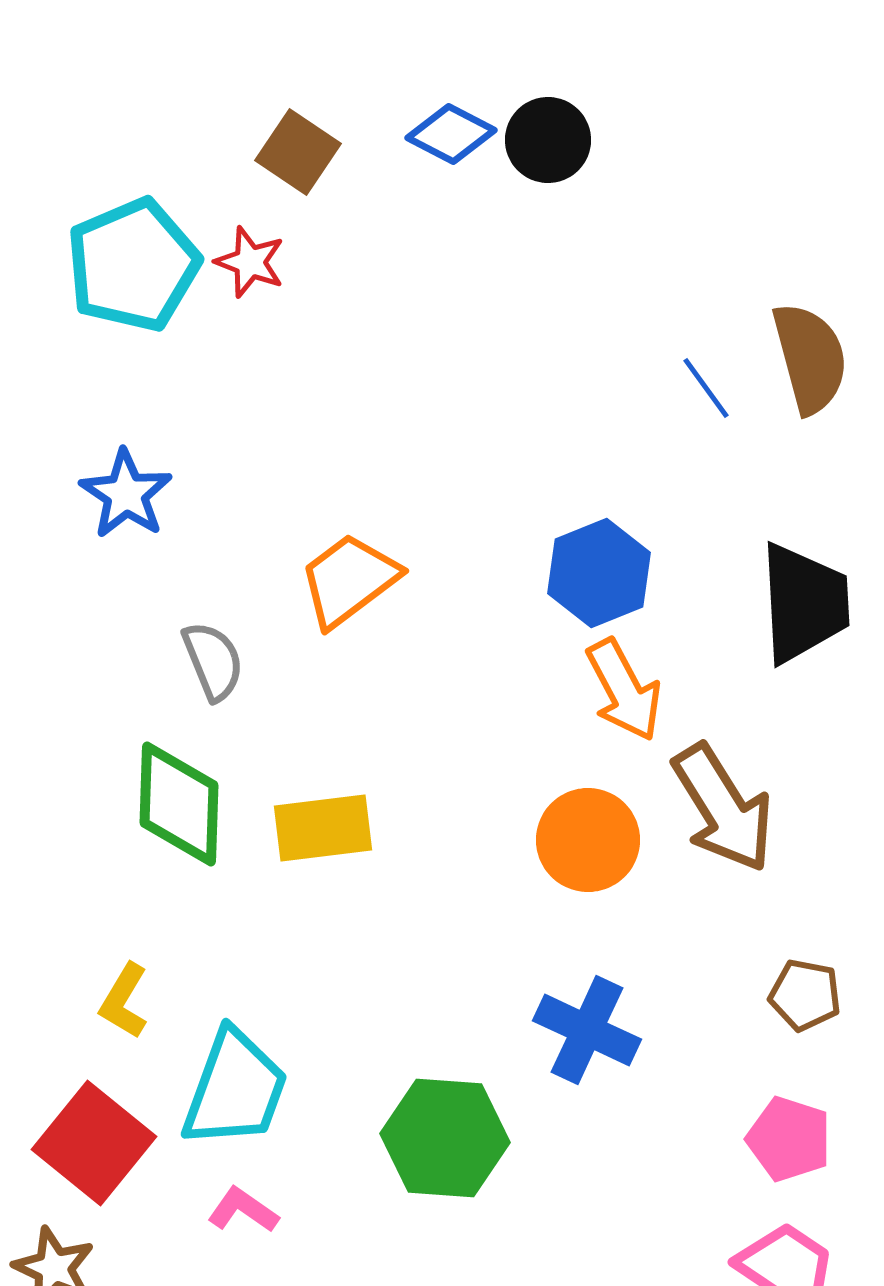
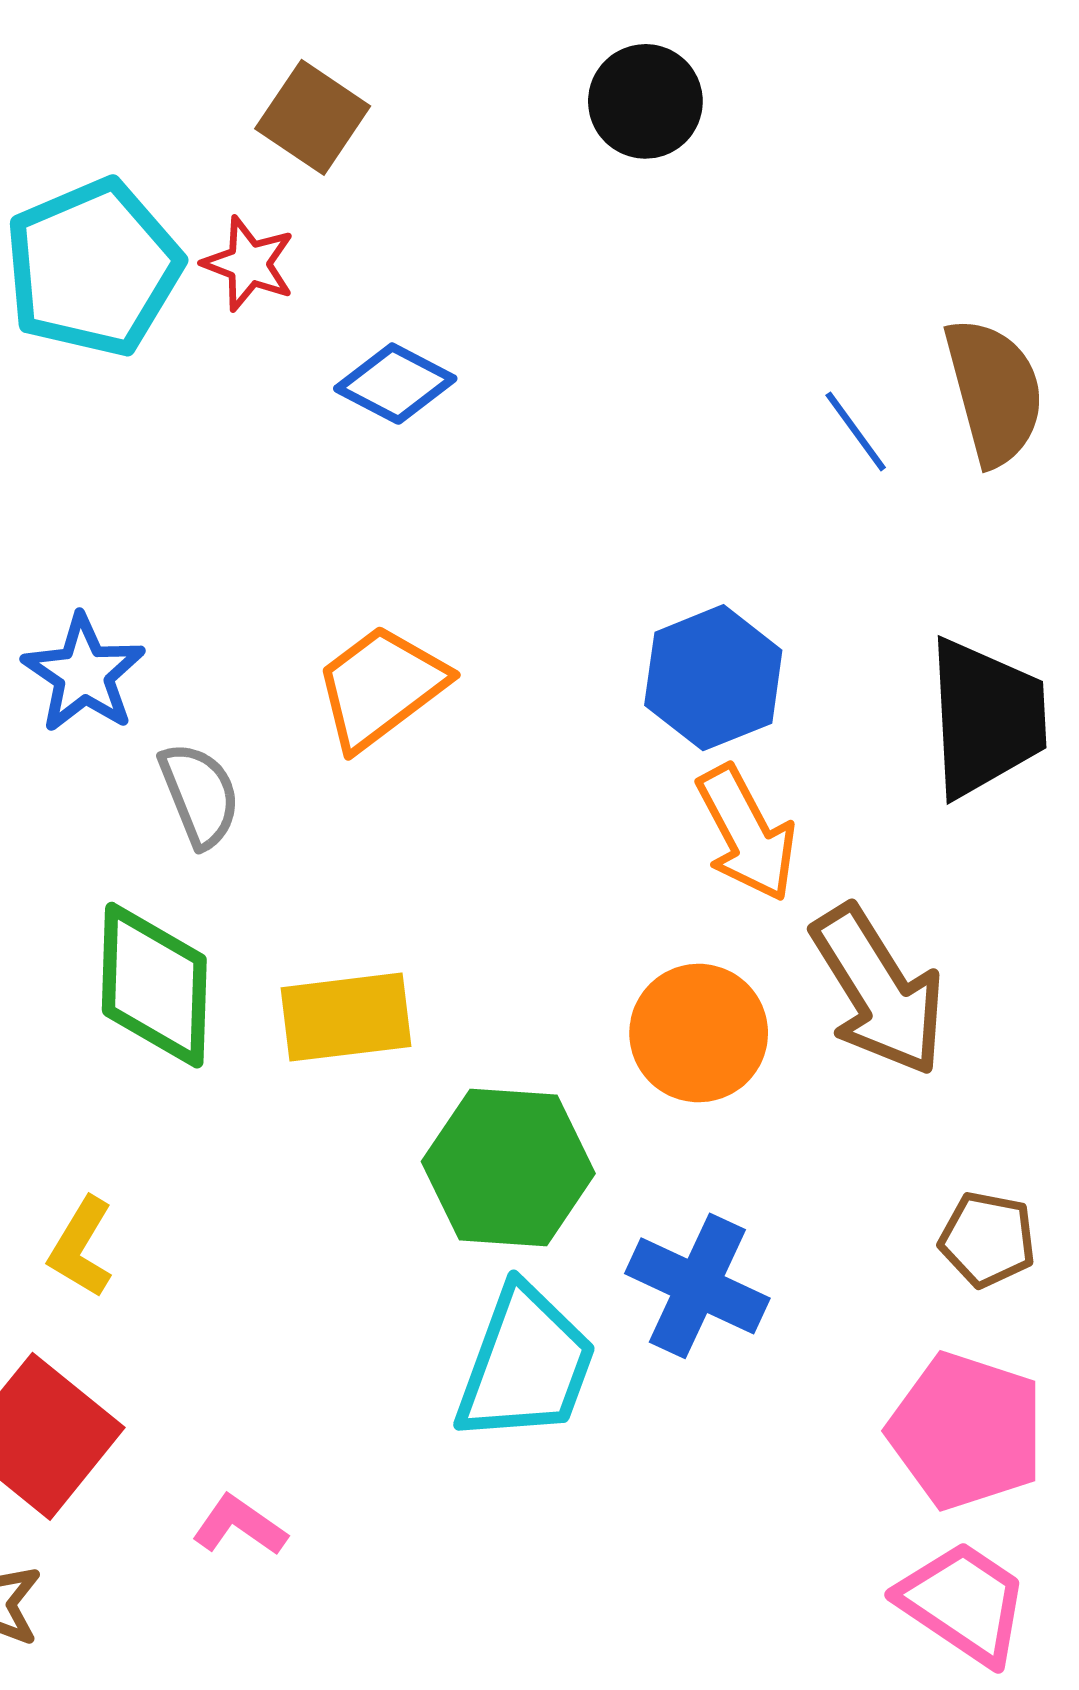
blue diamond: (451, 134) -> (395, 384), moved
blue star: (126, 494) -> (84, 674), moved
cyan trapezoid: (235, 1089) -> (526, 1364), moved
green hexagon: (445, 1138) -> (508, 1167), moved
pink pentagon: (789, 1139) -> (966, 1431), size x1.4

